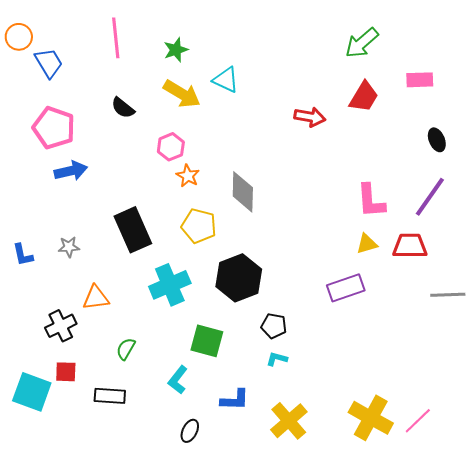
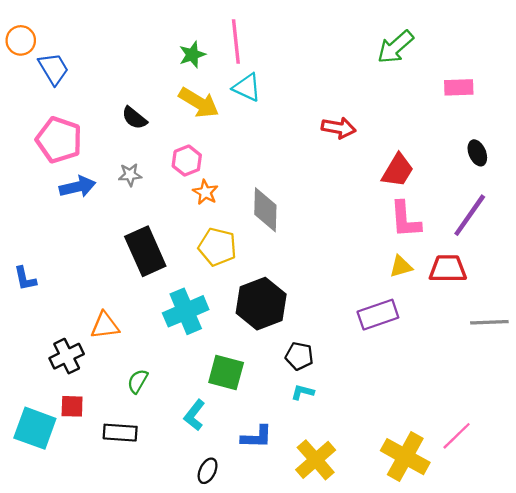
pink line: (116, 38) -> (236, 42), moved
red trapezoid: (364, 97) -> (398, 170), moved
gray star: (69, 247) -> (130, 175), moved
pink line: (418, 421) -> (457, 436), moved

